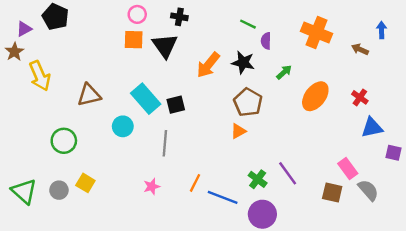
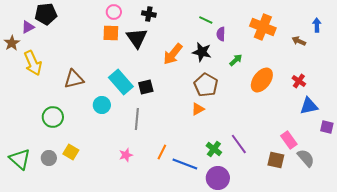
black pentagon: (55, 17) -> (46, 14), turned -30
purple triangle: (24, 29) -> (28, 27), moved

